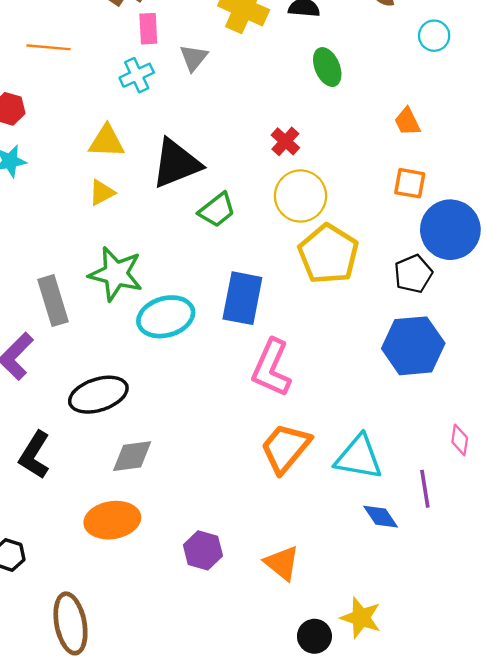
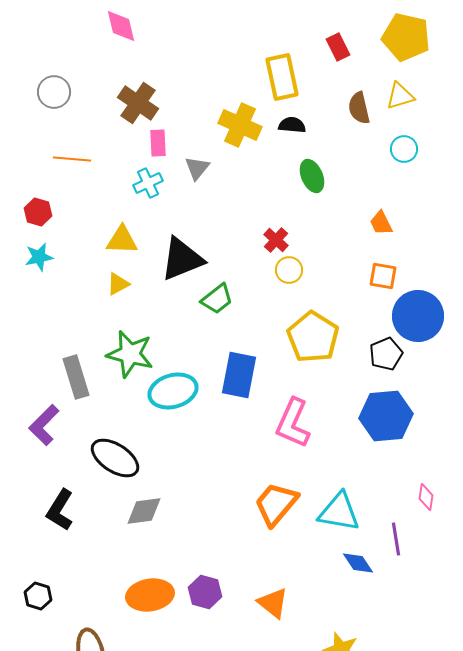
yellow circle: (301, 196) -> (289, 270), moved, size x0.6
pink L-shape: (271, 368) -> (293, 423), moved
black ellipse: (98, 395) -> (115, 458), turned 51
orange ellipse: (112, 520) -> (150, 595), moved

